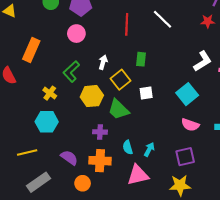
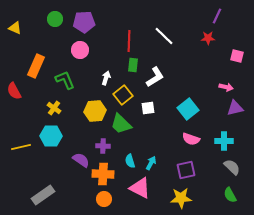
green rectangle: (141, 59) -> (133, 65), moved
white L-shape: (203, 61) -> (155, 77), moved
green L-shape: (71, 71) -> (65, 80), moved, turned 110
yellow line: (27, 152) -> (21, 147), moved
purple semicircle: (69, 158) -> (81, 160), moved
pink triangle: (138, 175) -> (140, 188), turned 40
orange circle: (83, 183) -> (104, 199), moved

